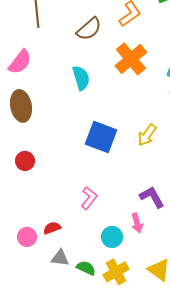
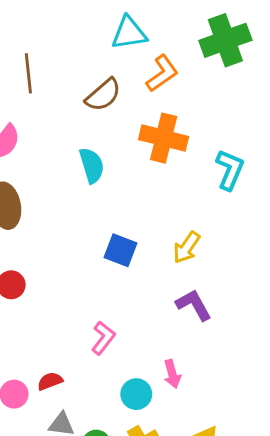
orange cross: (131, 59) -> (164, 138), turned -36
blue square: (101, 137) -> (120, 250), size x0.7
purple L-shape: (152, 197) -> (194, 305), moved

